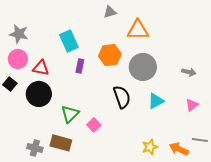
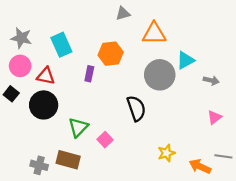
cyan rectangle: (69, 41) -> (61, 45), moved
orange hexagon: (110, 55) -> (111, 54), moved
cyan triangle: (156, 101) -> (185, 60), moved
yellow star: (150, 147) -> (166, 153), moved

